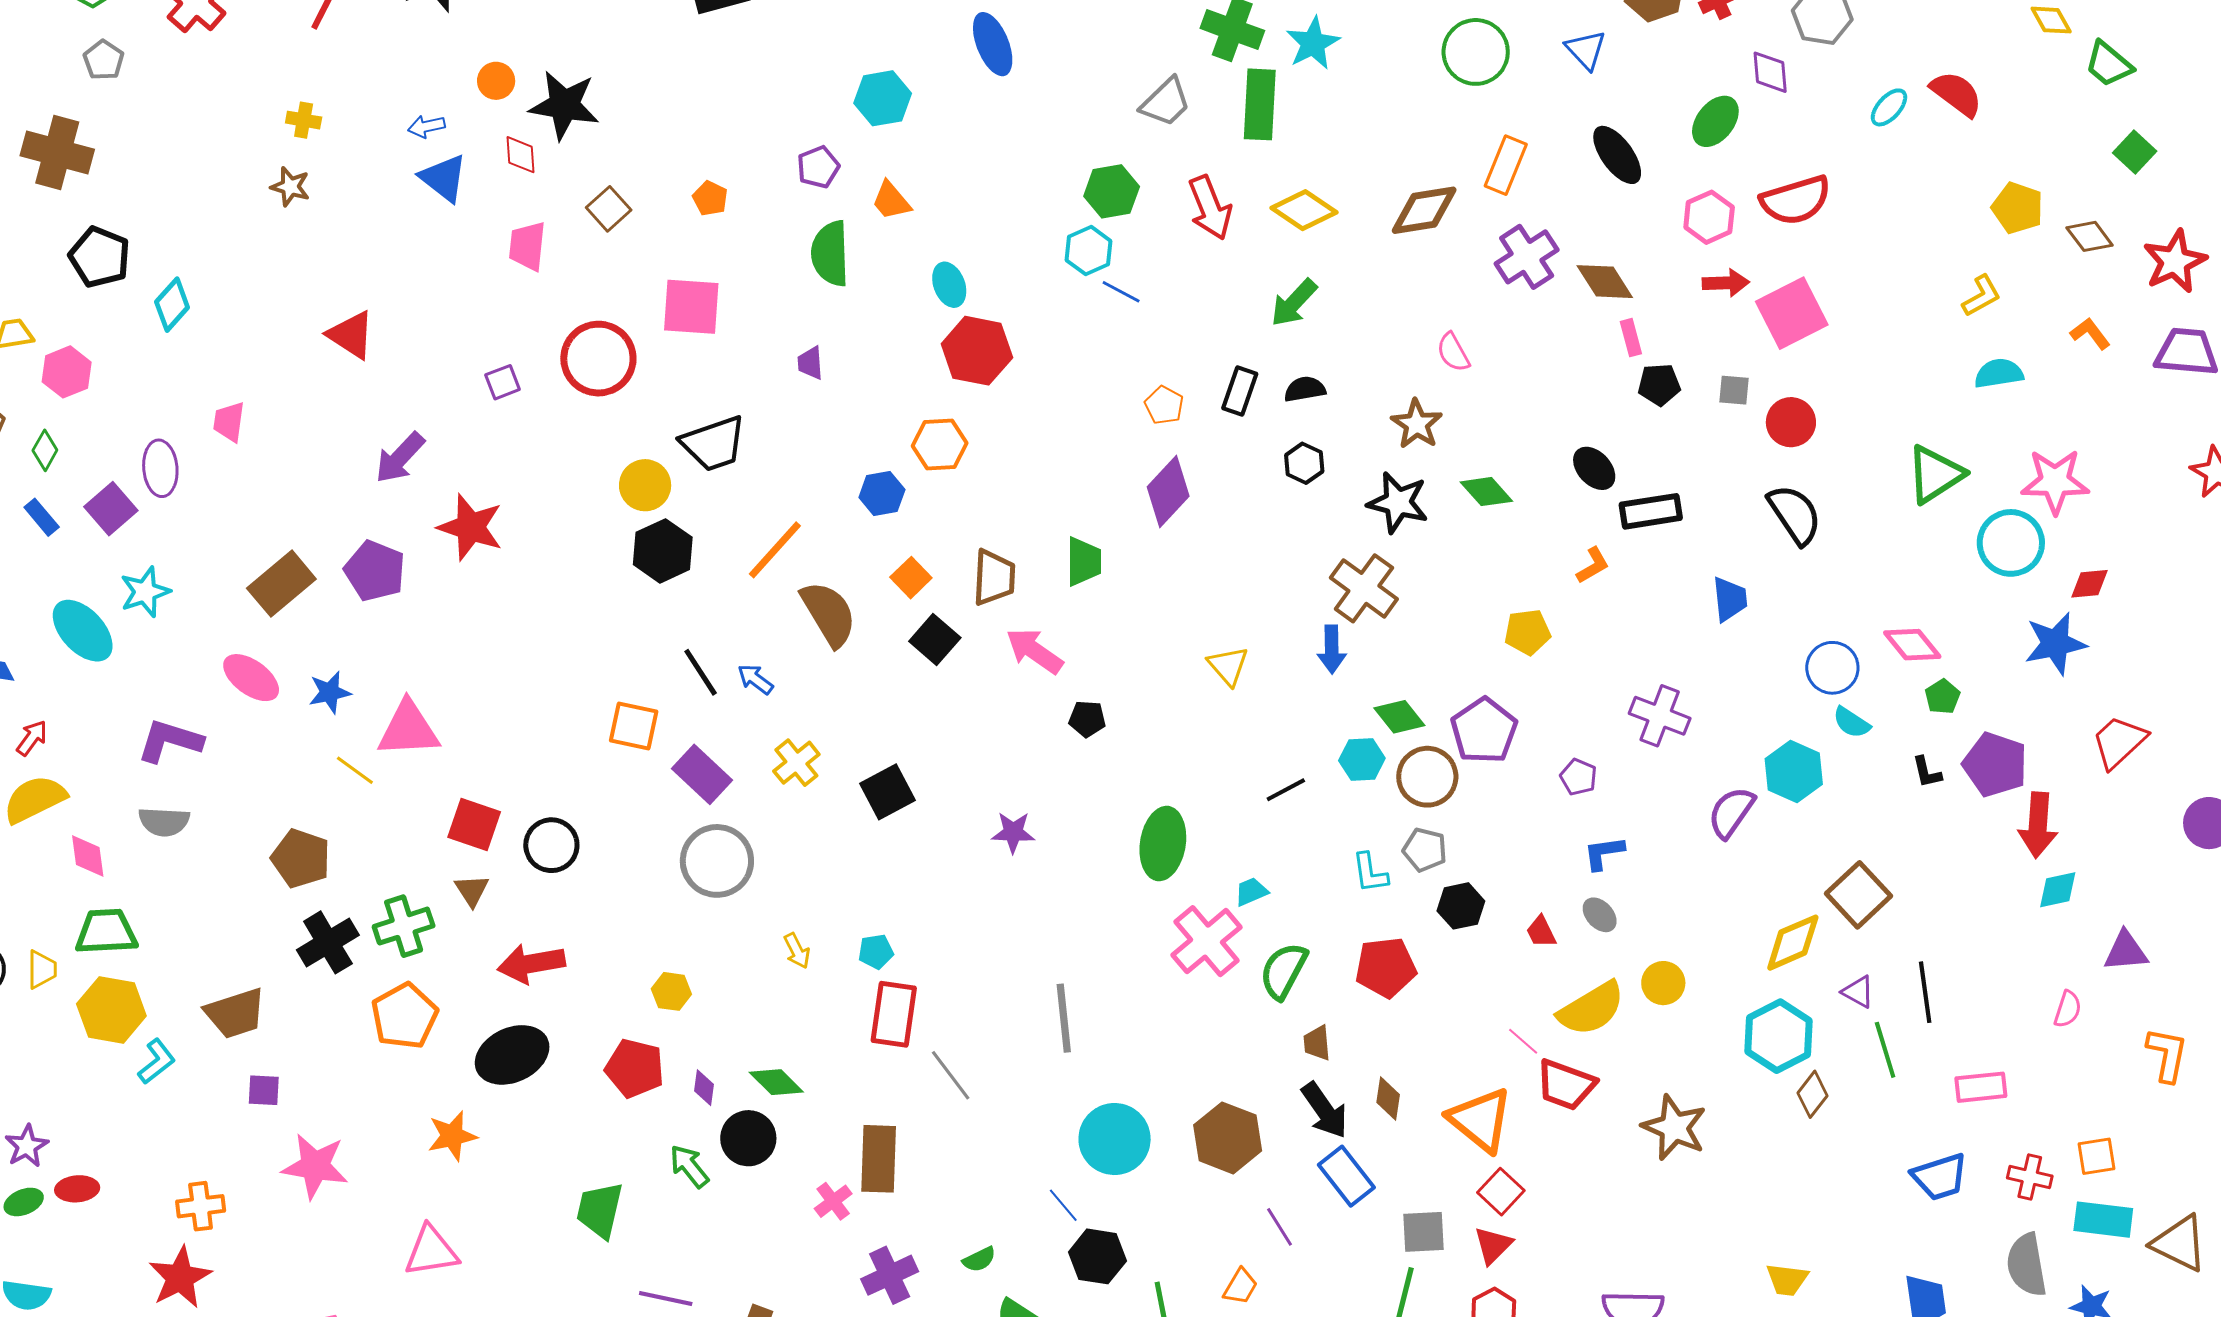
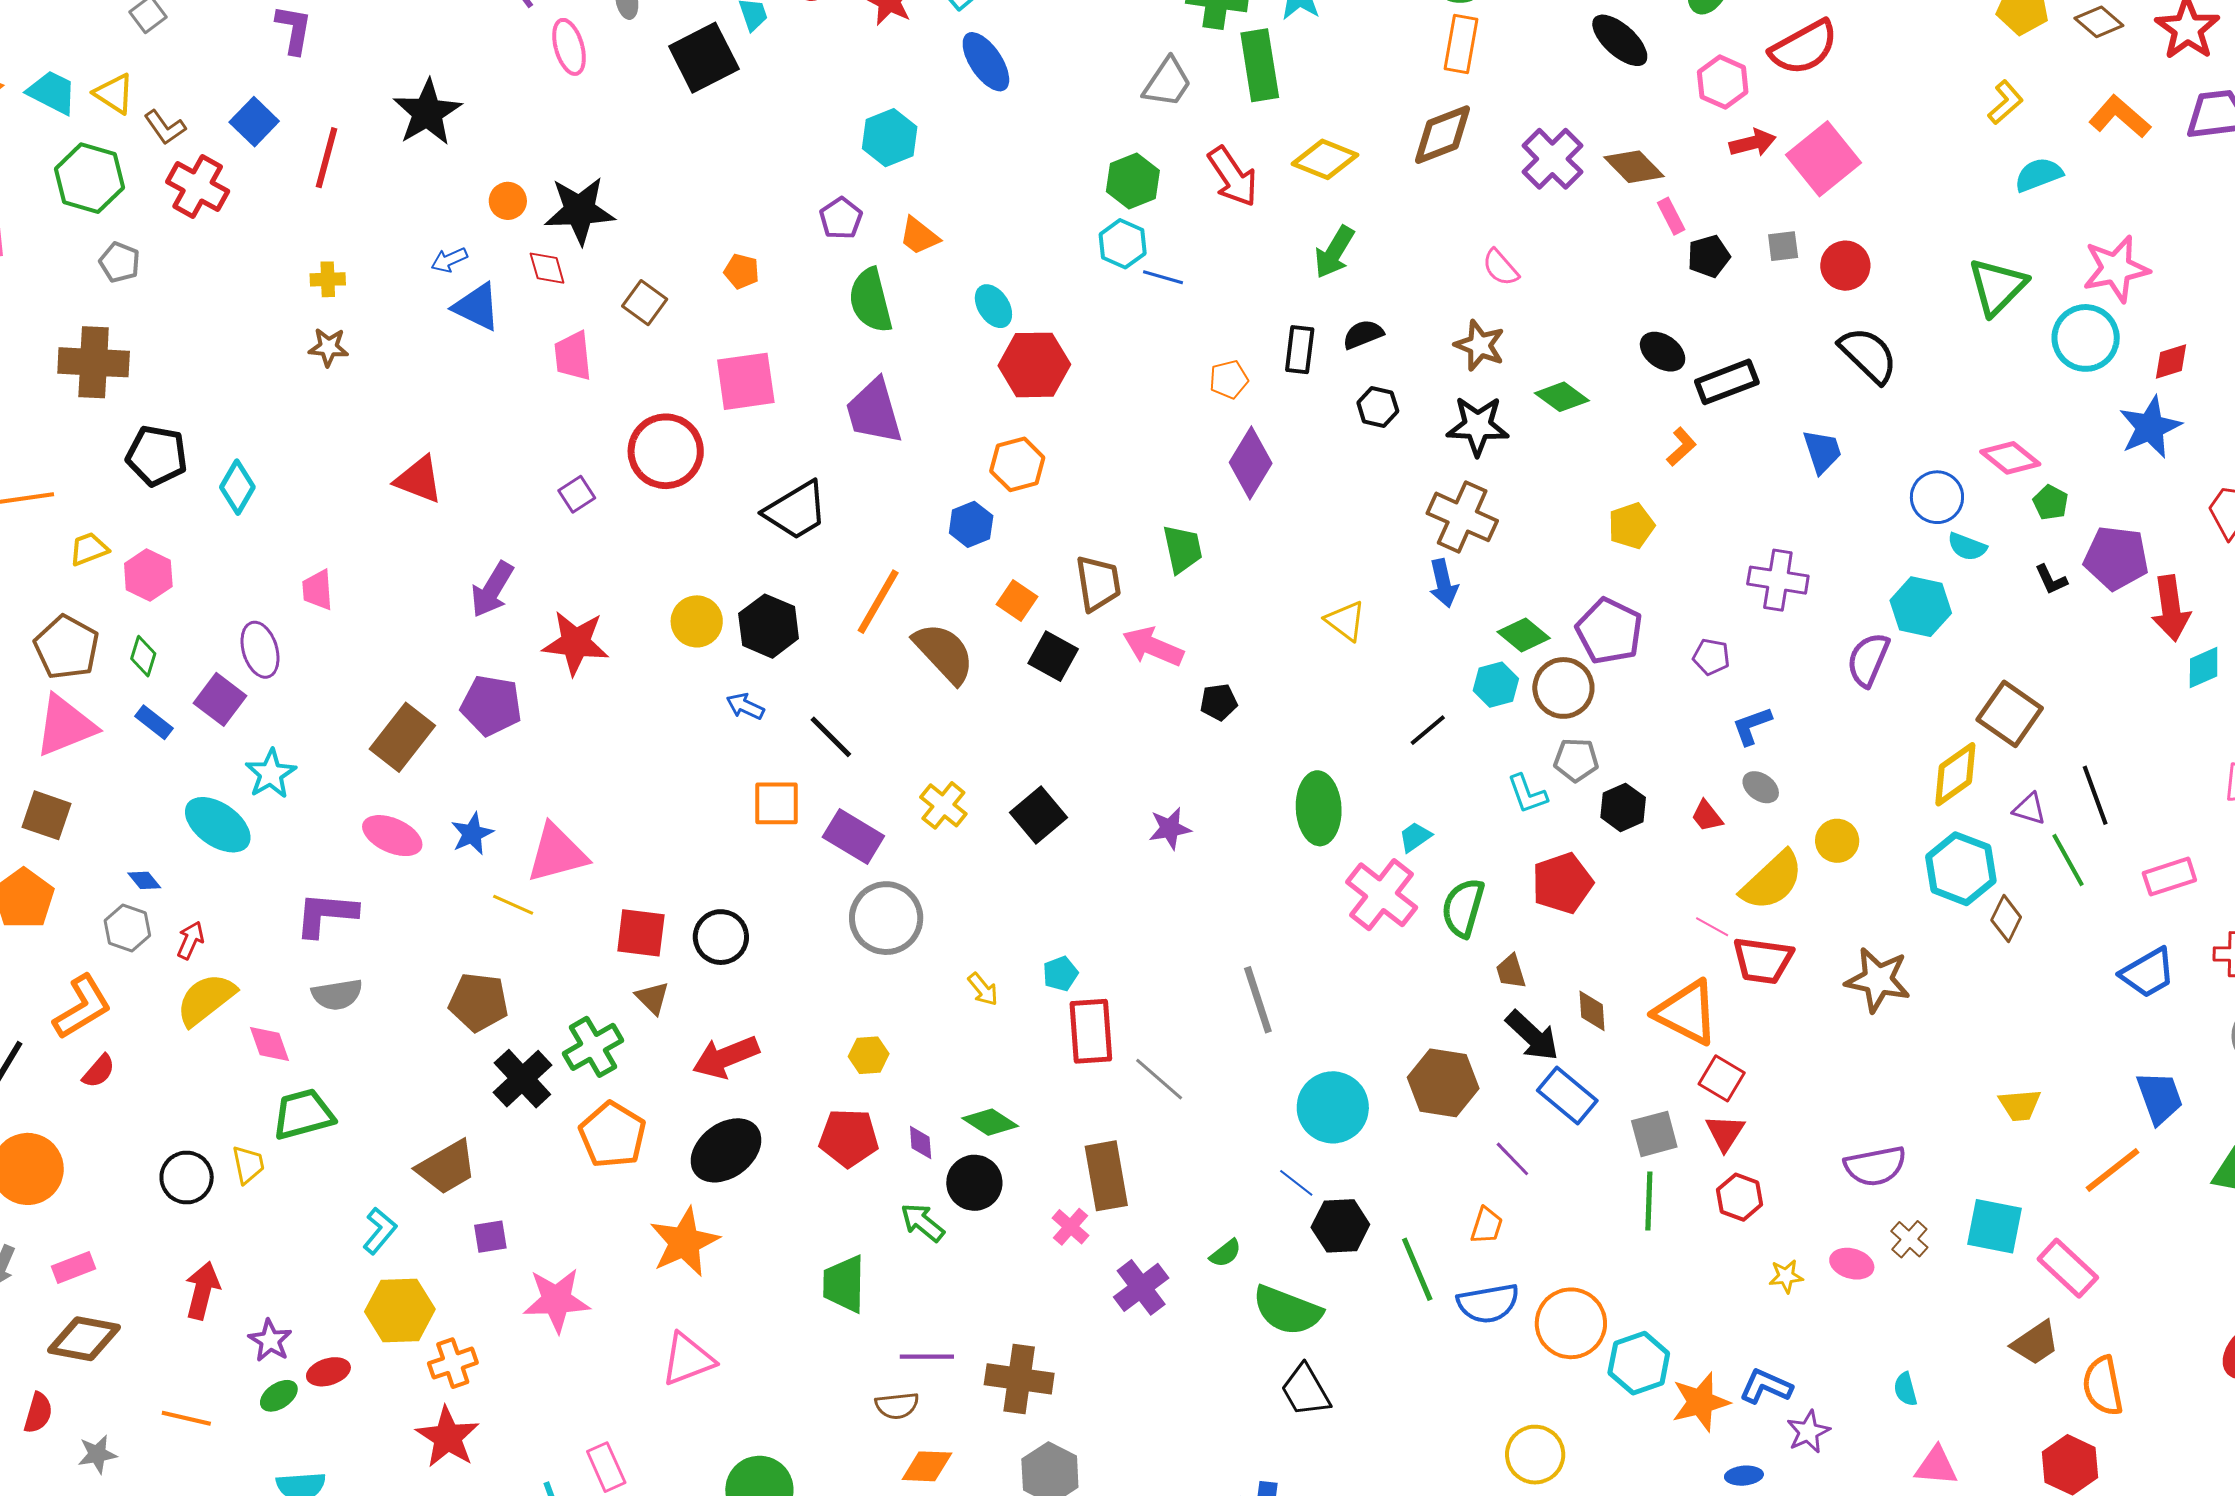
orange rectangle: (1506, 165) -> (1461, 44), moved
orange L-shape: (2090, 334) -> (2120, 117), size x1.5
purple trapezoid: (810, 363) -> (874, 411), size x2.0
orange pentagon: (1164, 405) -> (1229, 379), turned -30
yellow circle: (645, 485) -> (697, 621), moved
blue arrow: (755, 679) -> (745, 706), moved
yellow hexagon: (111, 1010) -> (400, 1310), moved
orange star: (452, 1136) -> (684, 1242), size x1.4

